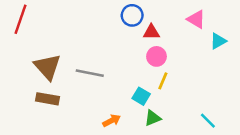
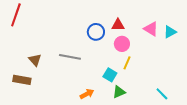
blue circle: (132, 15) -> (96, 32), moved
pink triangle: (196, 19) -> (151, 29), moved
brown triangle: (47, 67) -> (35, 60), moved, size x0.6
brown rectangle: (47, 99) -> (22, 80), moved

